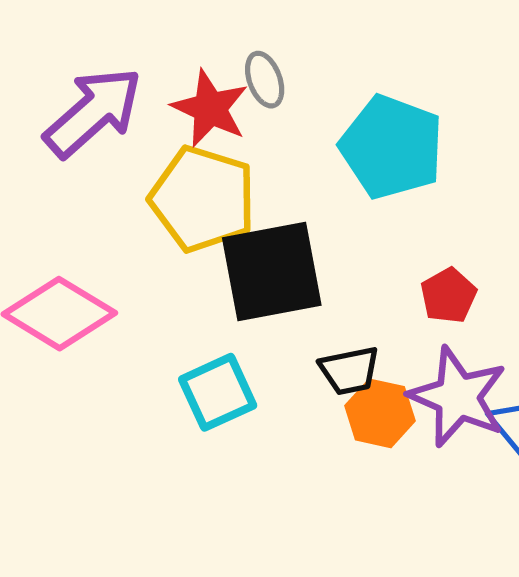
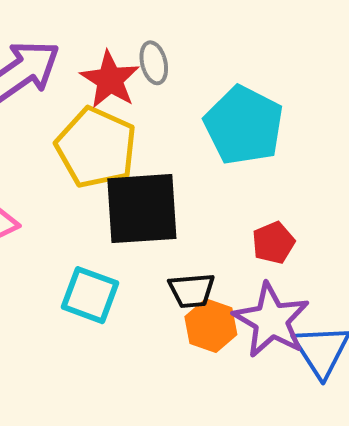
cyan square: (218, 392) -> (90, 295), turned 38

